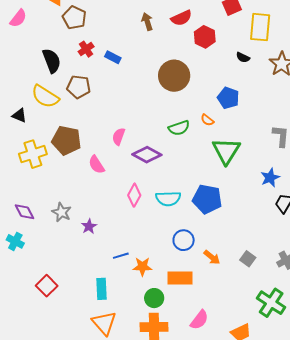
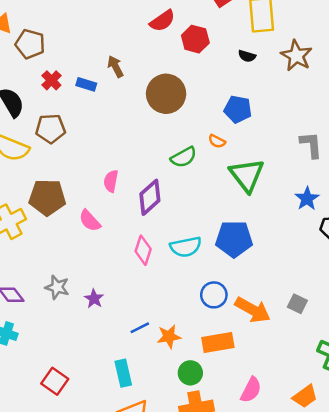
brown arrow: (147, 22) -> (115, 66), moved
purple diamond: (147, 155) -> (150, 197), turned -60
orange arrow: (212, 257) -> (253, 310), size x1.6

